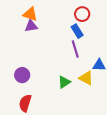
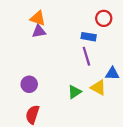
red circle: (82, 14) -> (104, 18), moved
blue rectangle: (77, 31) -> (89, 37), turned -48

